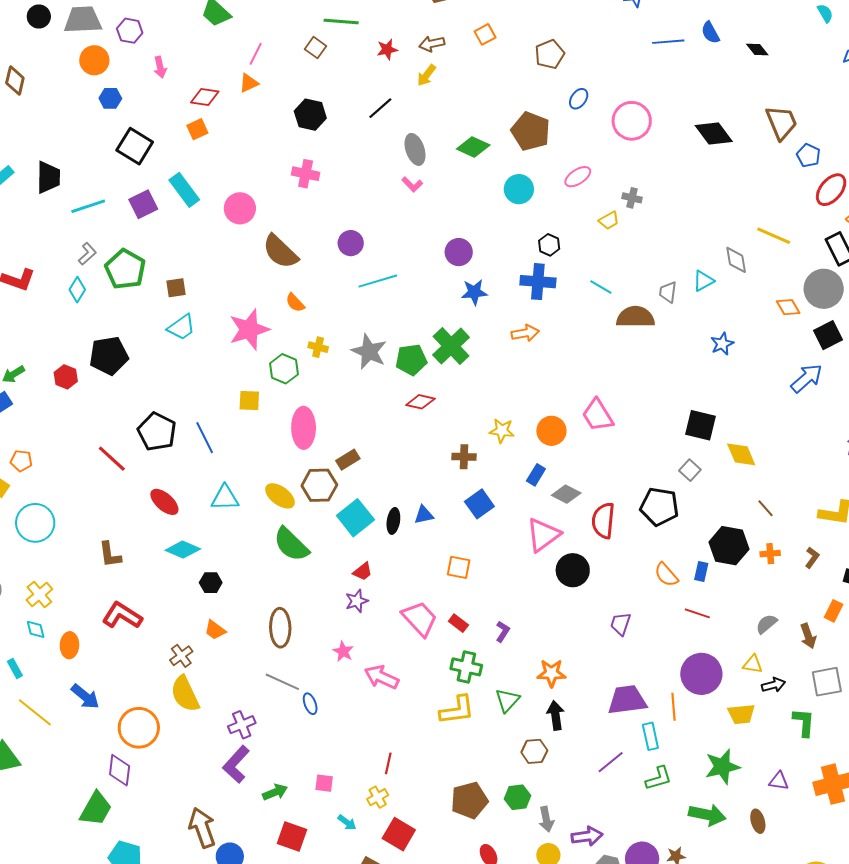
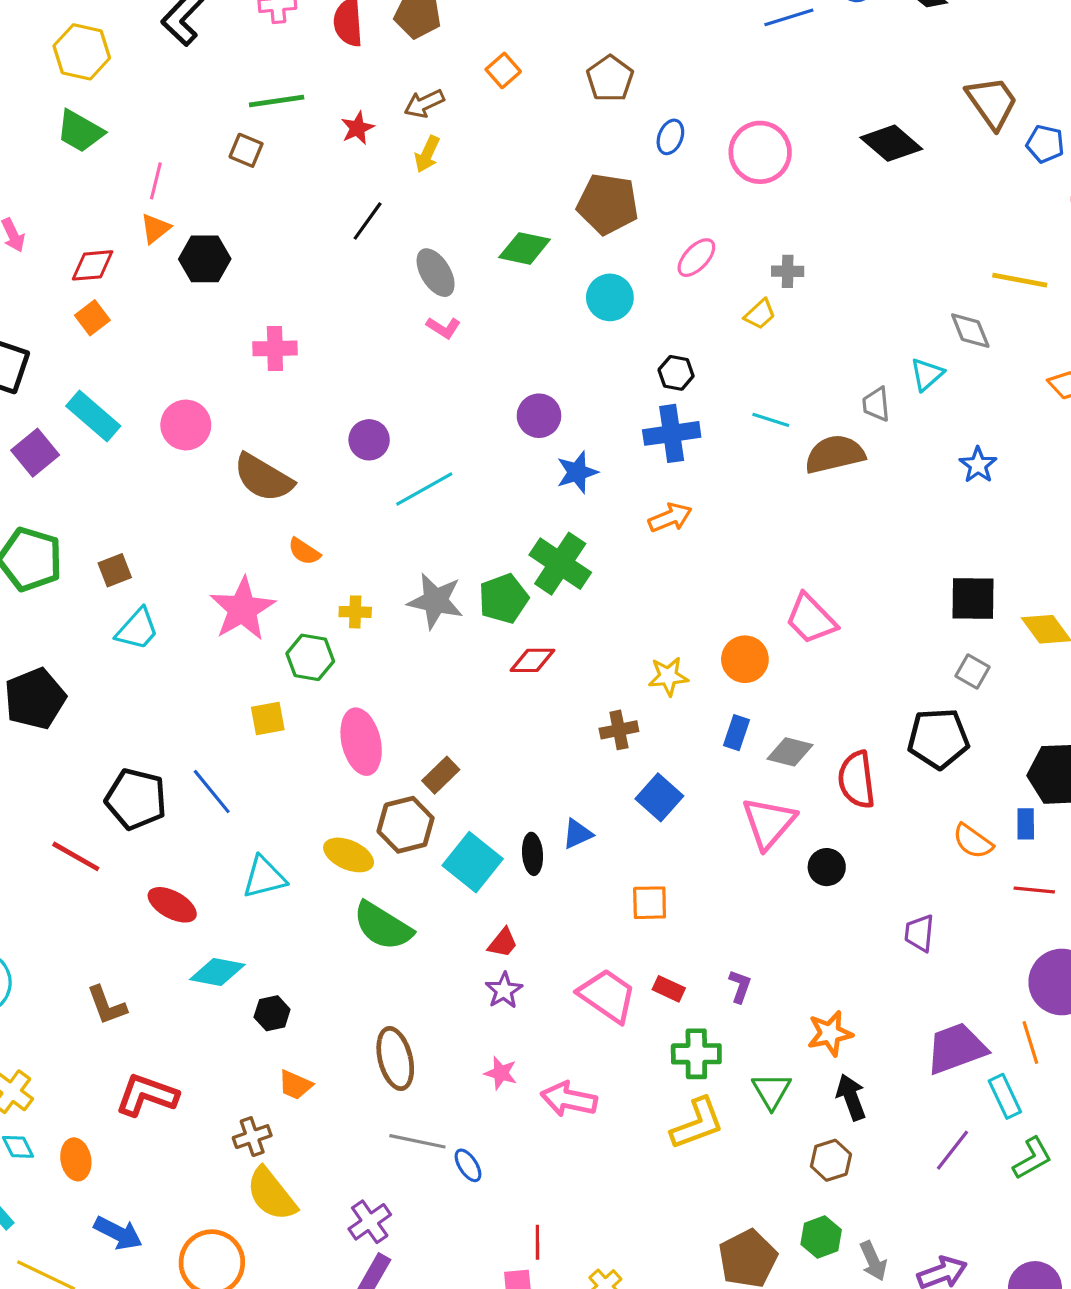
black hexagon: (310, 115) -> (205, 259), moved
black circle: (573, 570) -> (827, 867), size x0.7
brown cross: (181, 656) -> (252, 1137), turned 30
red line: (388, 763) -> (537, 1242), moved

